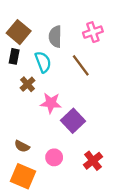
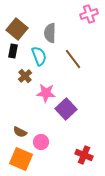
pink cross: (93, 32) -> (89, 14), moved
pink circle: (54, 157) -> (41, 142), moved
red cross: (93, 161) -> (84, 155), moved, turned -30

